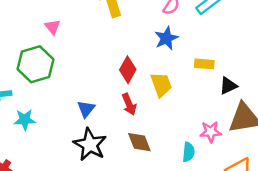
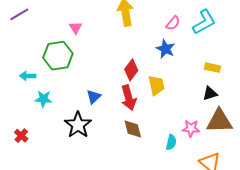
blue star: (166, 38) -> (165, 49), turned -30
yellow rectangle: (204, 64) -> (212, 68), moved
red arrow: (129, 104) -> (129, 98), size x1.4
black star: (90, 145) -> (78, 125), moved

